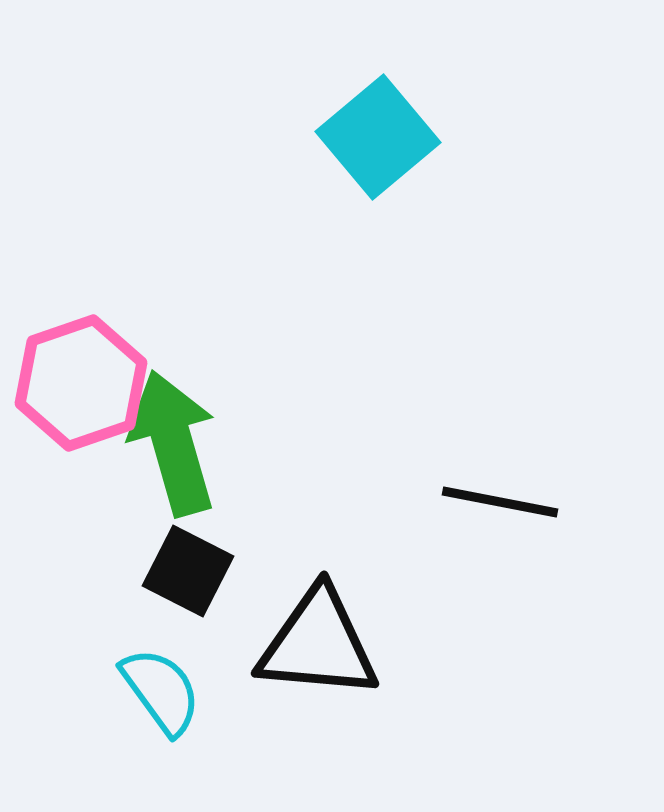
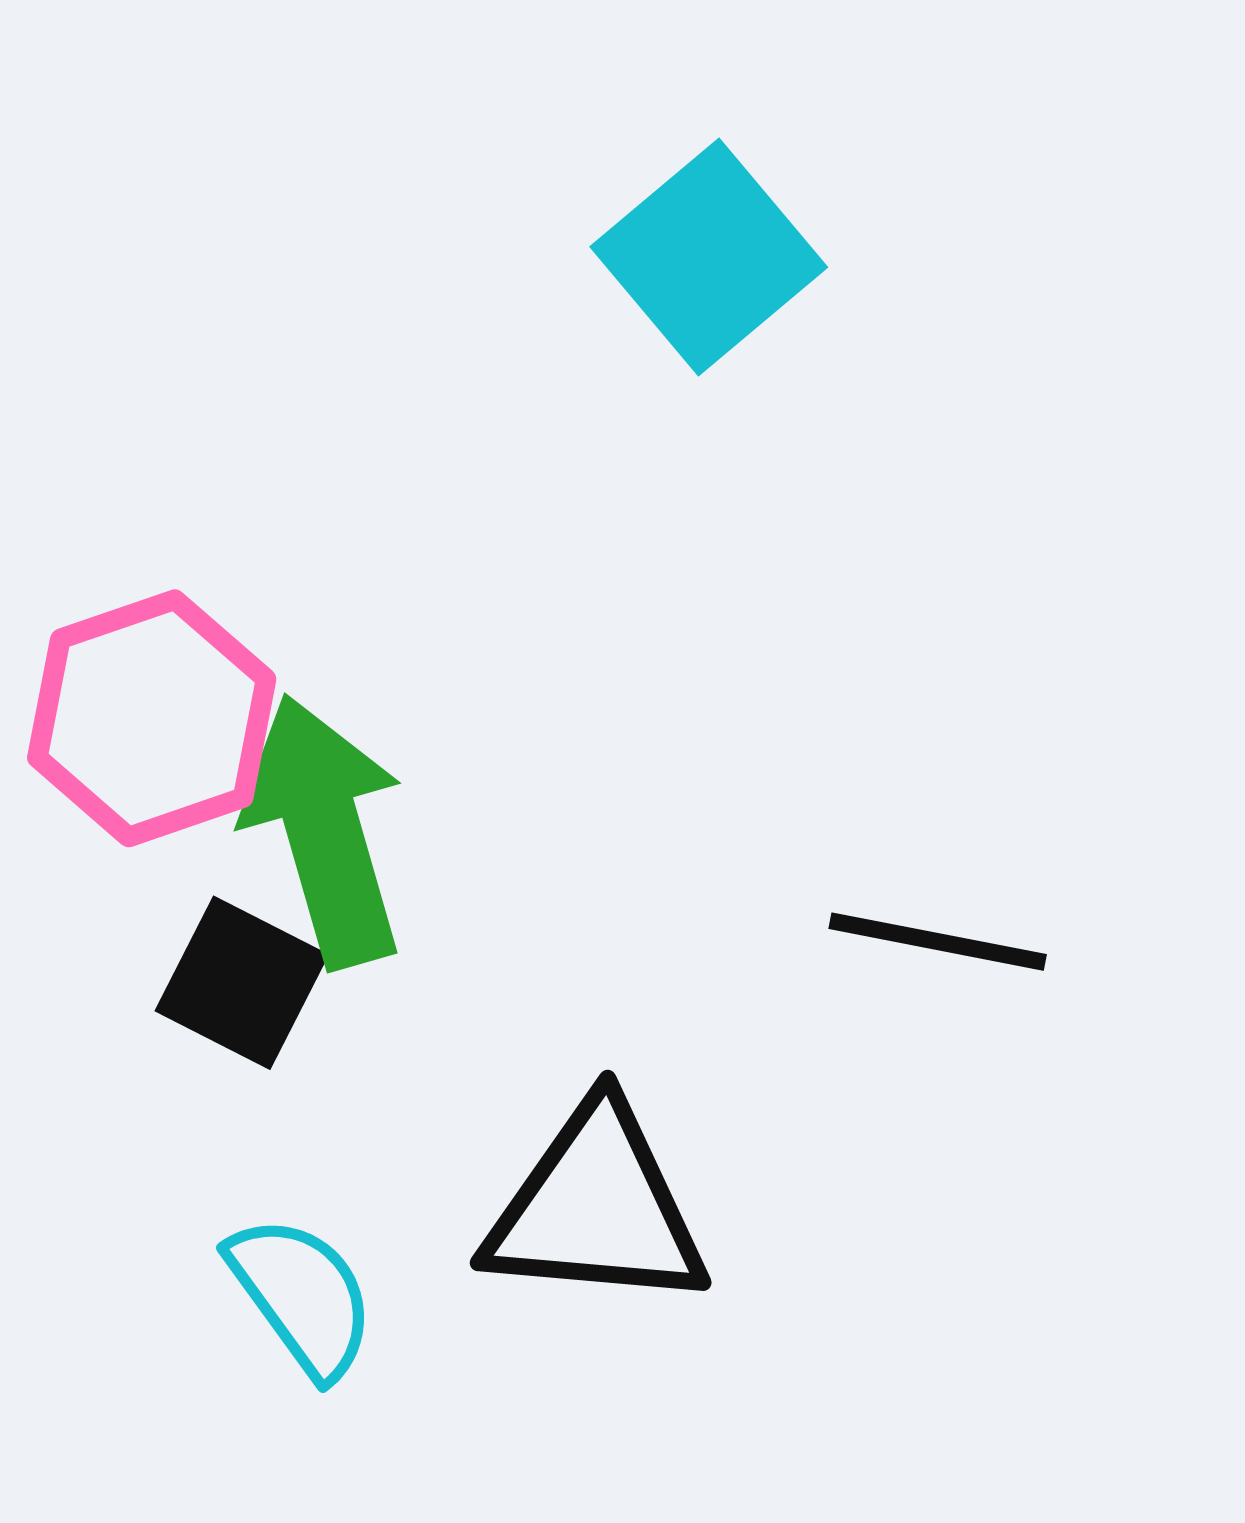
black square: (188, 571) -> (242, 983), moved

